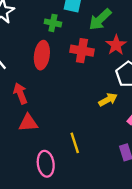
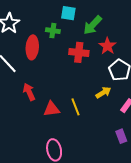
red ellipse: (42, 55) -> (32, 47), moved
red triangle: (28, 123) -> (52, 109), moved
yellow line: (75, 143) -> (75, 107), moved

